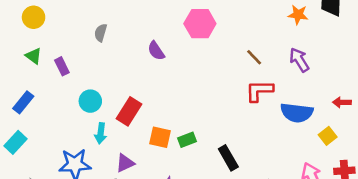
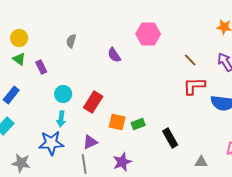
yellow circle: (34, 17) -> (19, 38), moved
cyan arrow: (101, 133) -> (61, 119), moved

